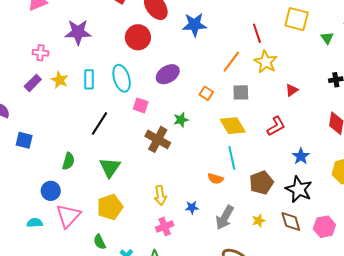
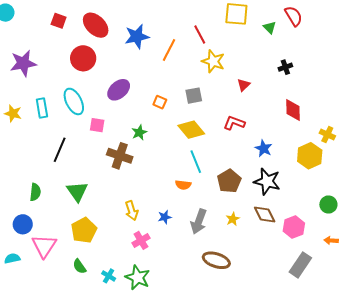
orange line: (231, 62) -> (169, 50), moved
red L-shape: (276, 126) -> (234, 123), turned -120
pink hexagon: (324, 227) -> (294, 227), moved

